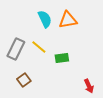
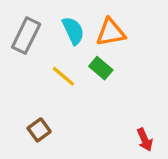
gray rectangle: (16, 49) -> (26, 36), moved
green rectangle: (62, 58) -> (101, 68), moved, turned 48

